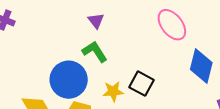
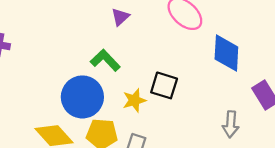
purple triangle: (96, 21) -> (120, 17), moved, turned 36

